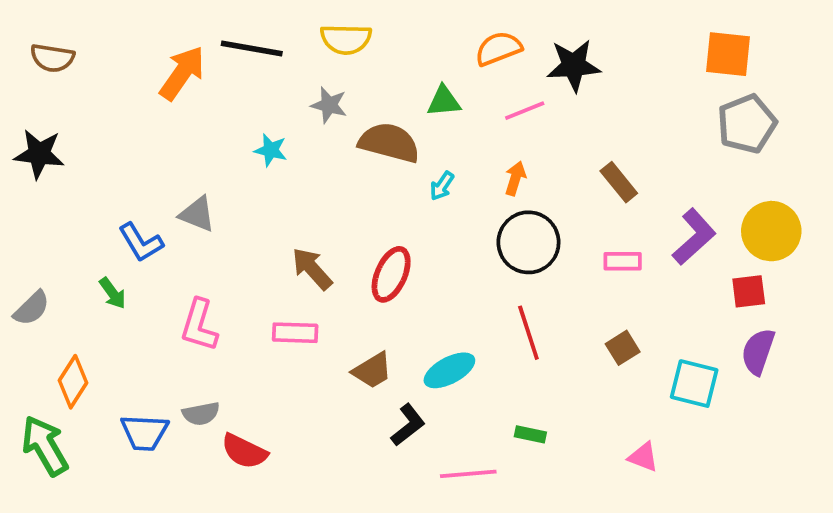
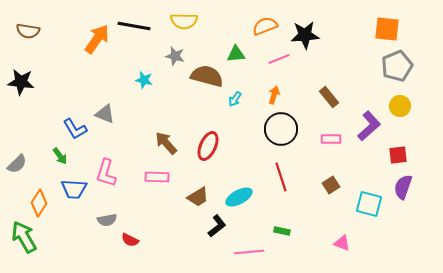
yellow circle: (771, 231) -> (400, 106), moved, size x0.7
blue trapezoid: (145, 432) -> (74, 189), moved
red semicircle: (244, 451) -> (130, 240), size x0.7

